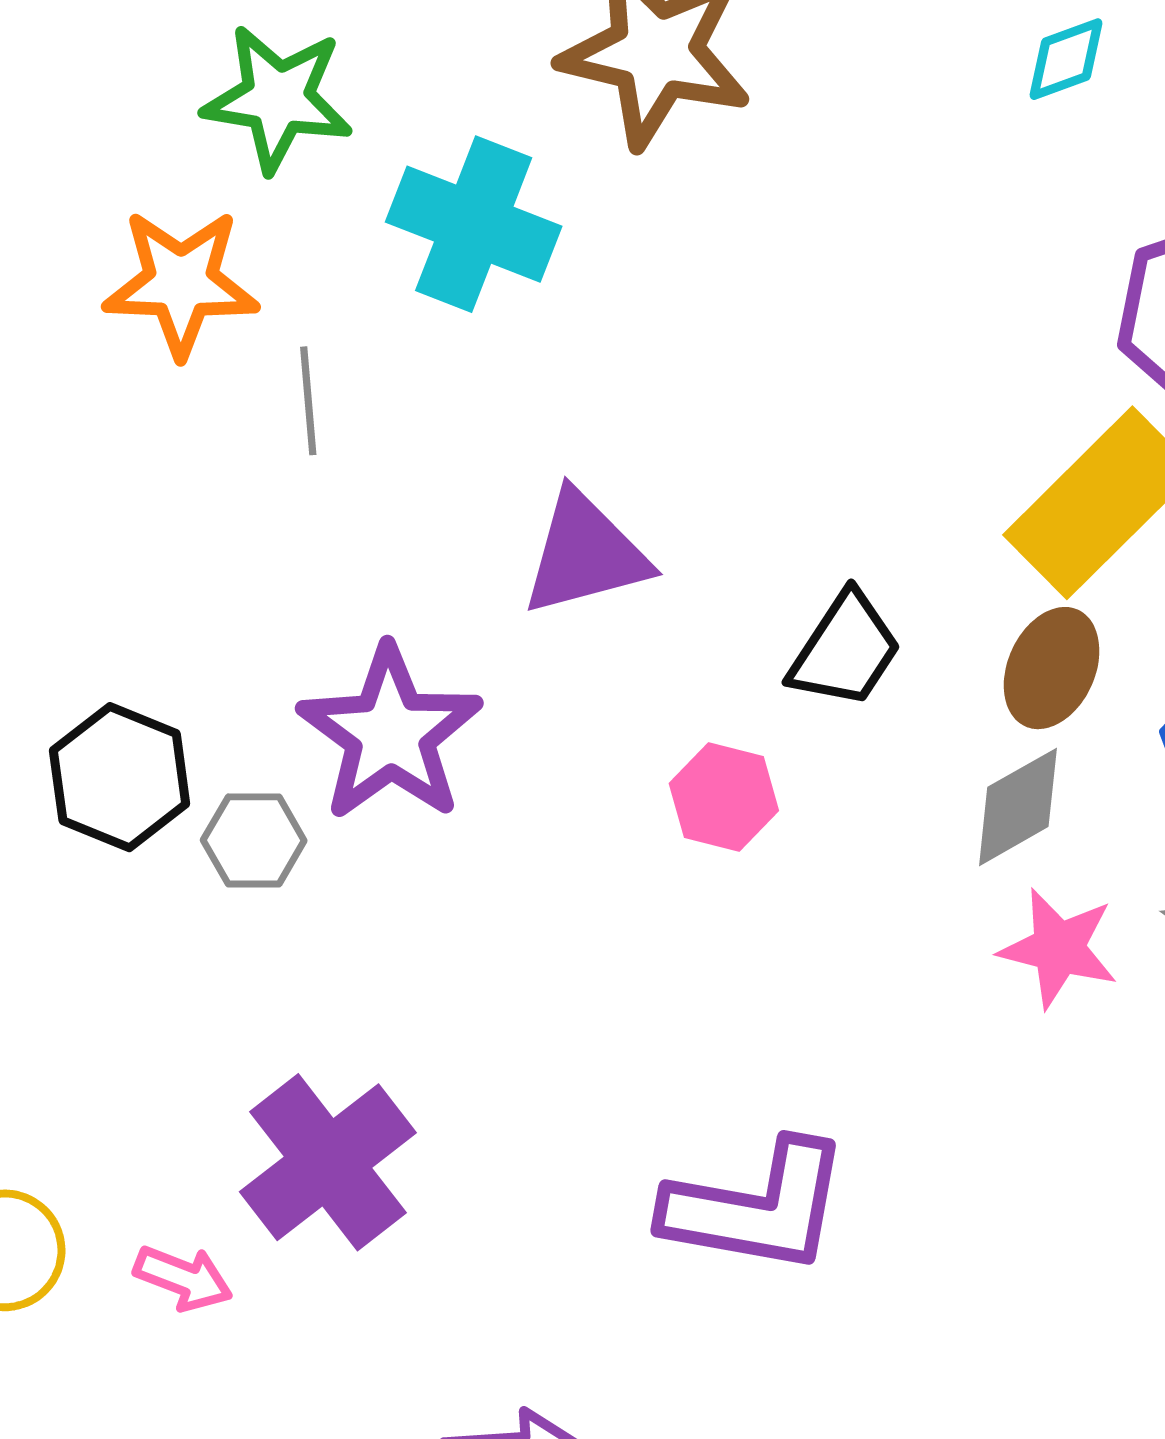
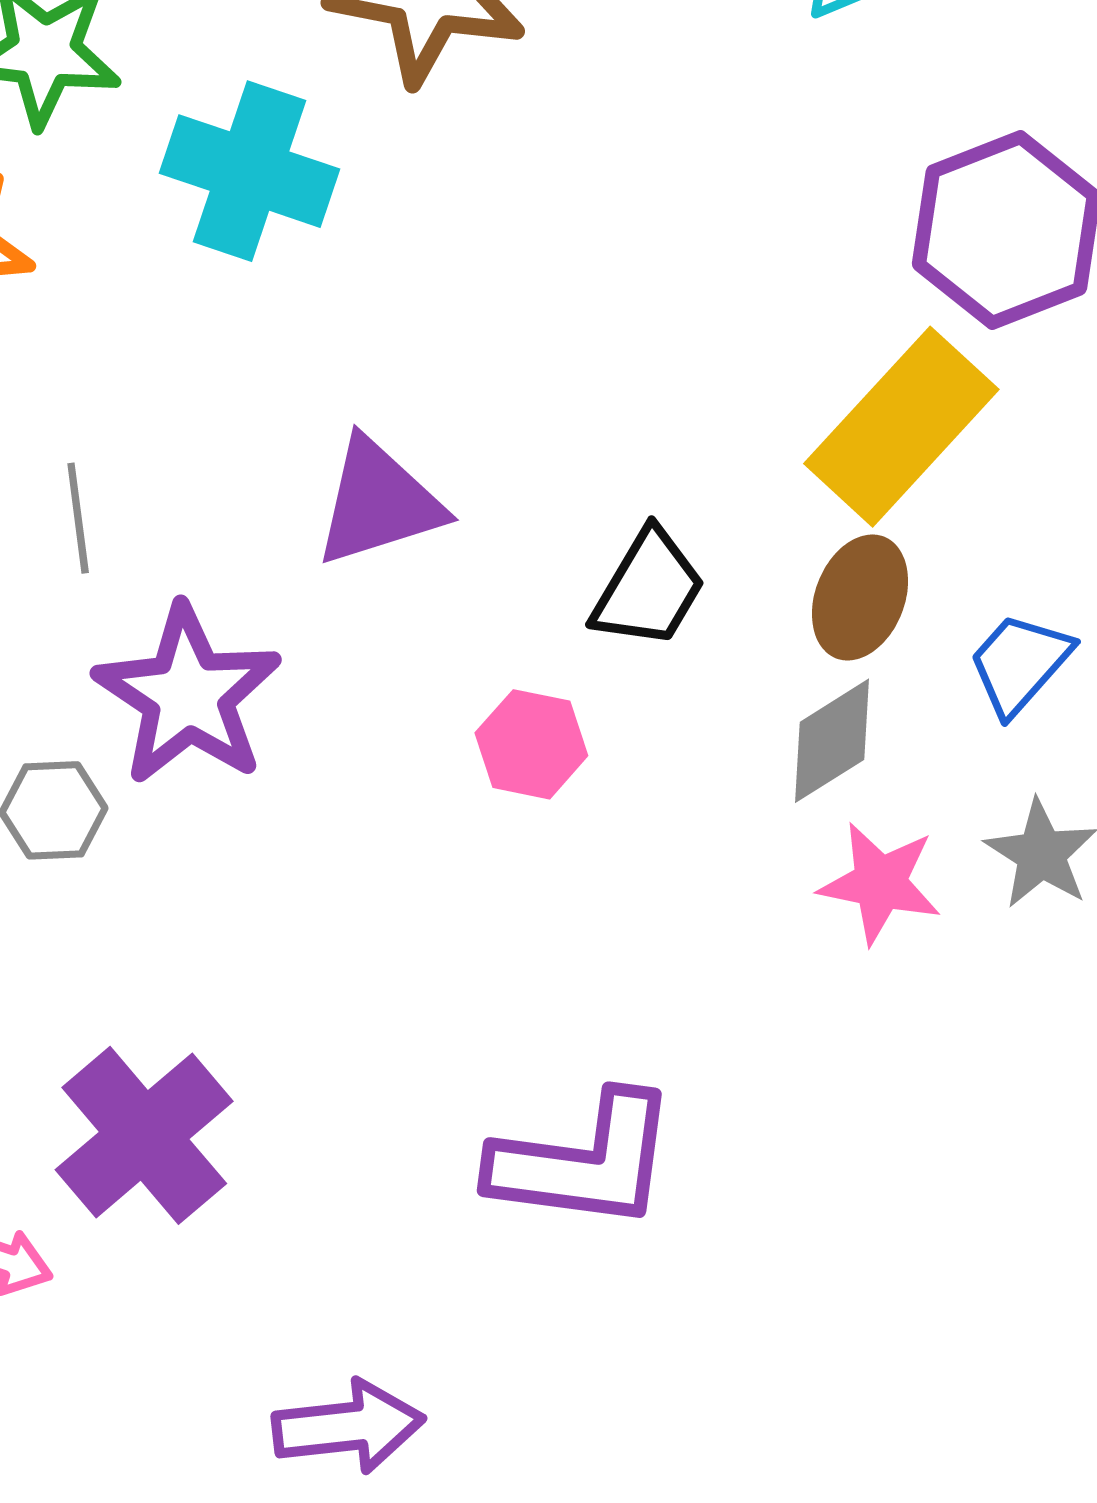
gray line: (308, 401) -> (78, 518), moved

